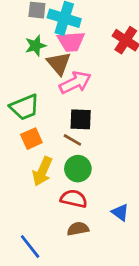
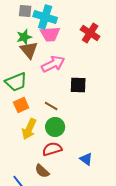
brown triangle: (59, 63) -> (29, 50), moved
black square: (81, 119) -> (78, 85), moved
red semicircle: (74, 199) -> (52, 149), turned -30
brown semicircle: (78, 229) -> (42, 171), moved, turned -126

